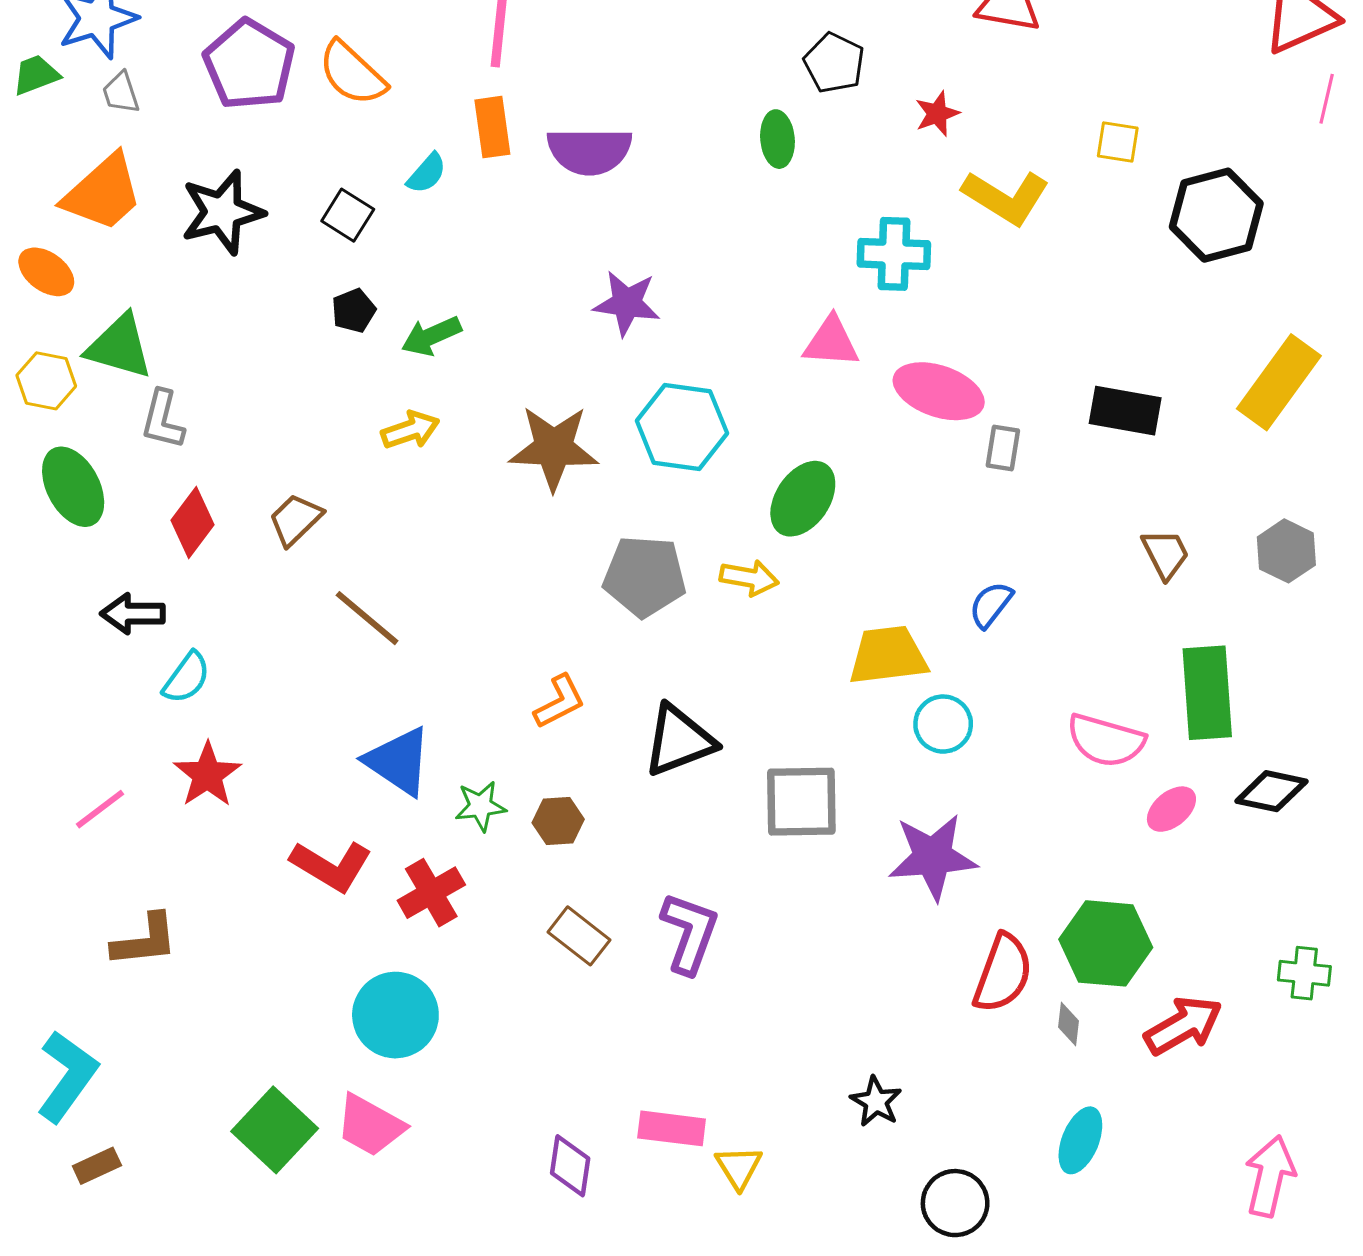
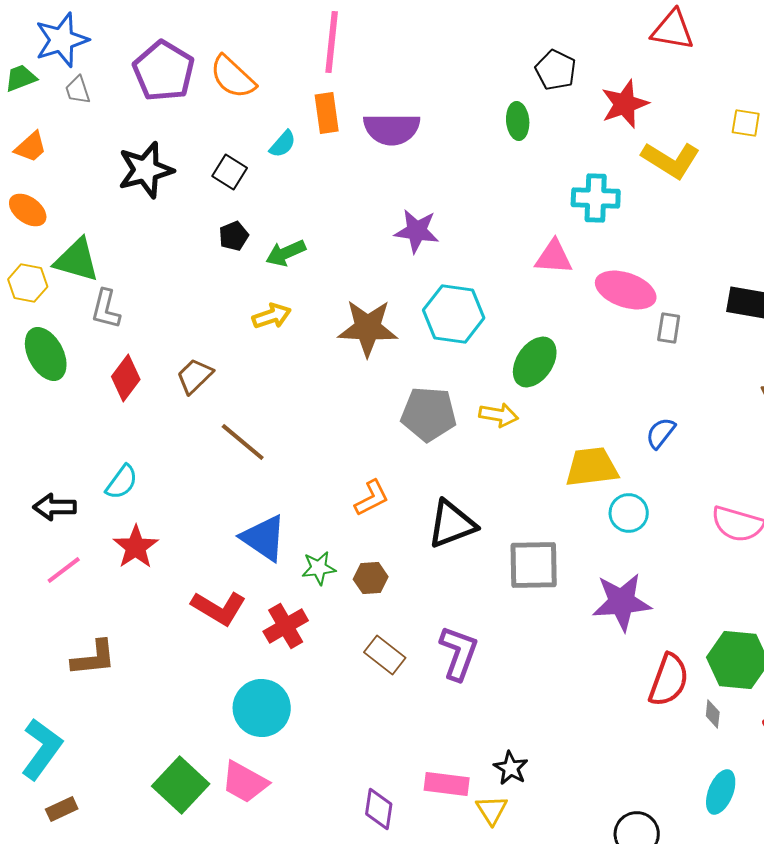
red star: (937, 114) -> (625, 104), size x1.6
orange trapezoid: (103, 193) -> (31, 147), moved, size x0.6
black arrow: (133, 614) -> (55, 507), moved
black star: (876, 1102) -> (511, 768), moved

